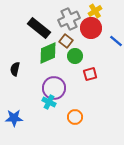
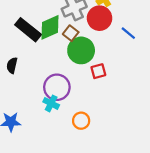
black rectangle: (39, 28) -> (28, 30), moved
green diamond: (48, 53) -> (50, 27), moved
green circle: (75, 56) -> (81, 50), size x1.5

